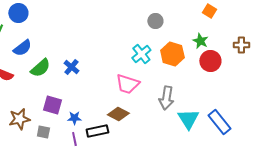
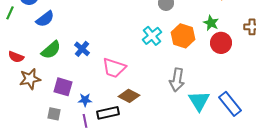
blue semicircle: (22, 48) -> (45, 19), moved
pink trapezoid: (127, 84) -> (114, 68), moved
brown star: (19, 119) -> (30, 79), moved

